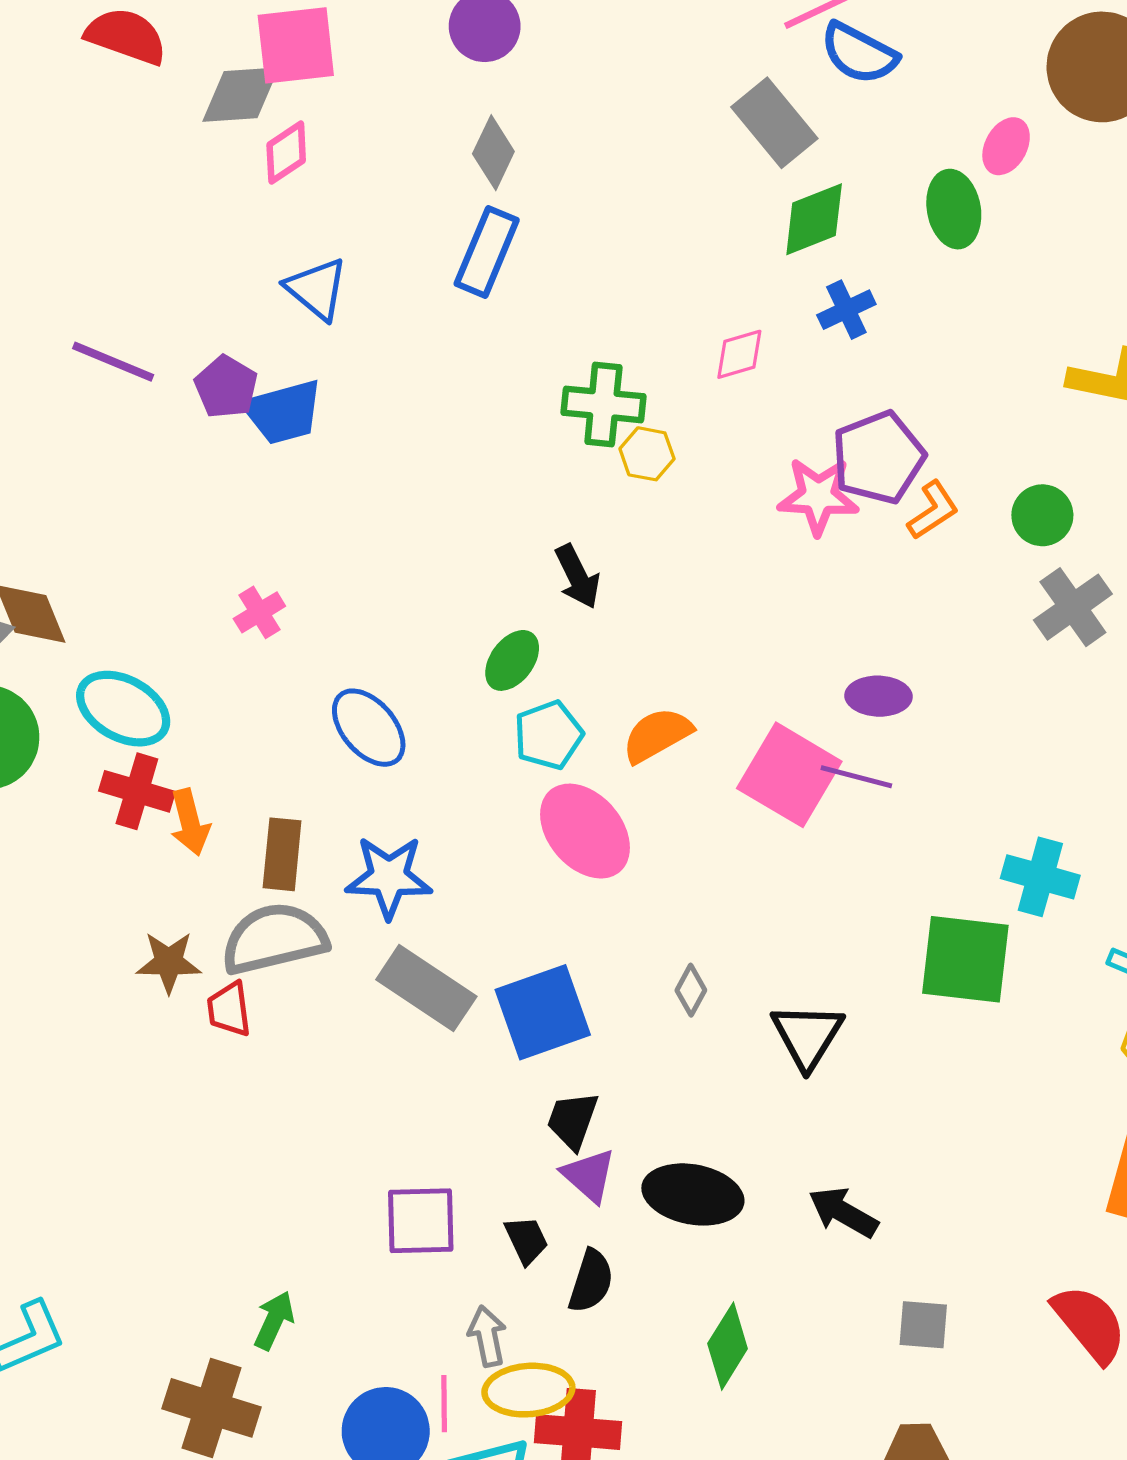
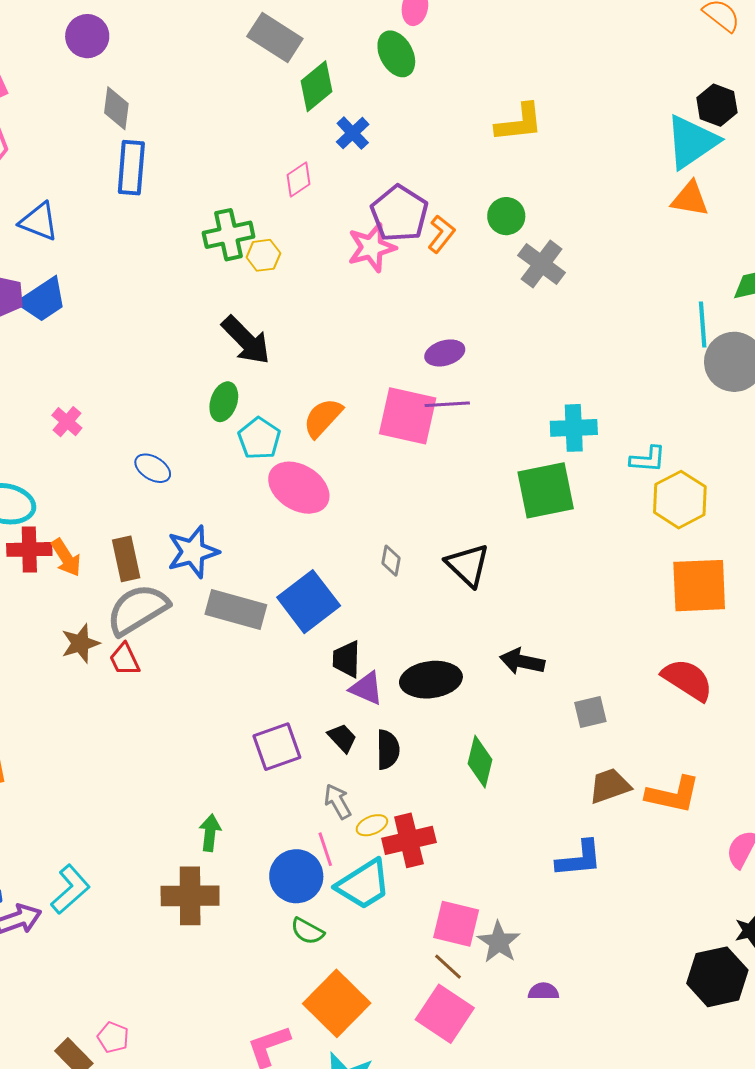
black arrow: (577, 577) -> (246, 340), size x1.4
blue ellipse: (369, 728) -> (153, 468), size x0.7
yellow ellipse: (528, 1390) -> (372, 825), size x0.6

